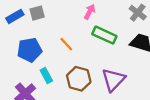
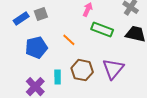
cyan rectangle: (46, 76) -> (58, 77), moved, turned 32

